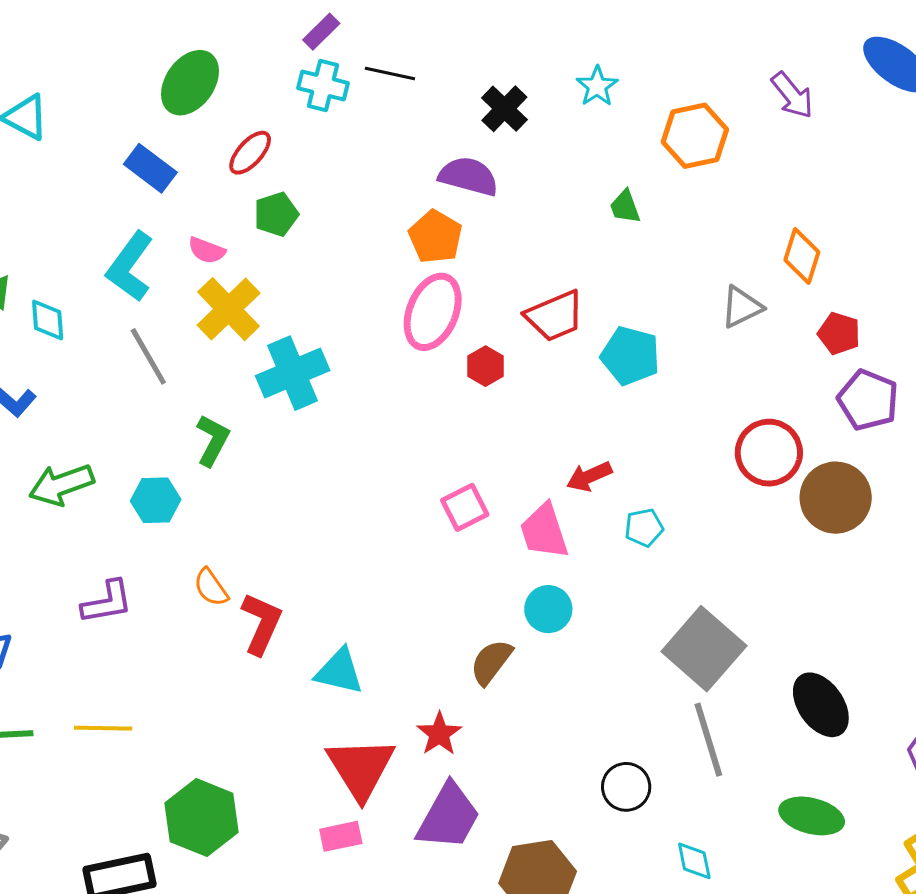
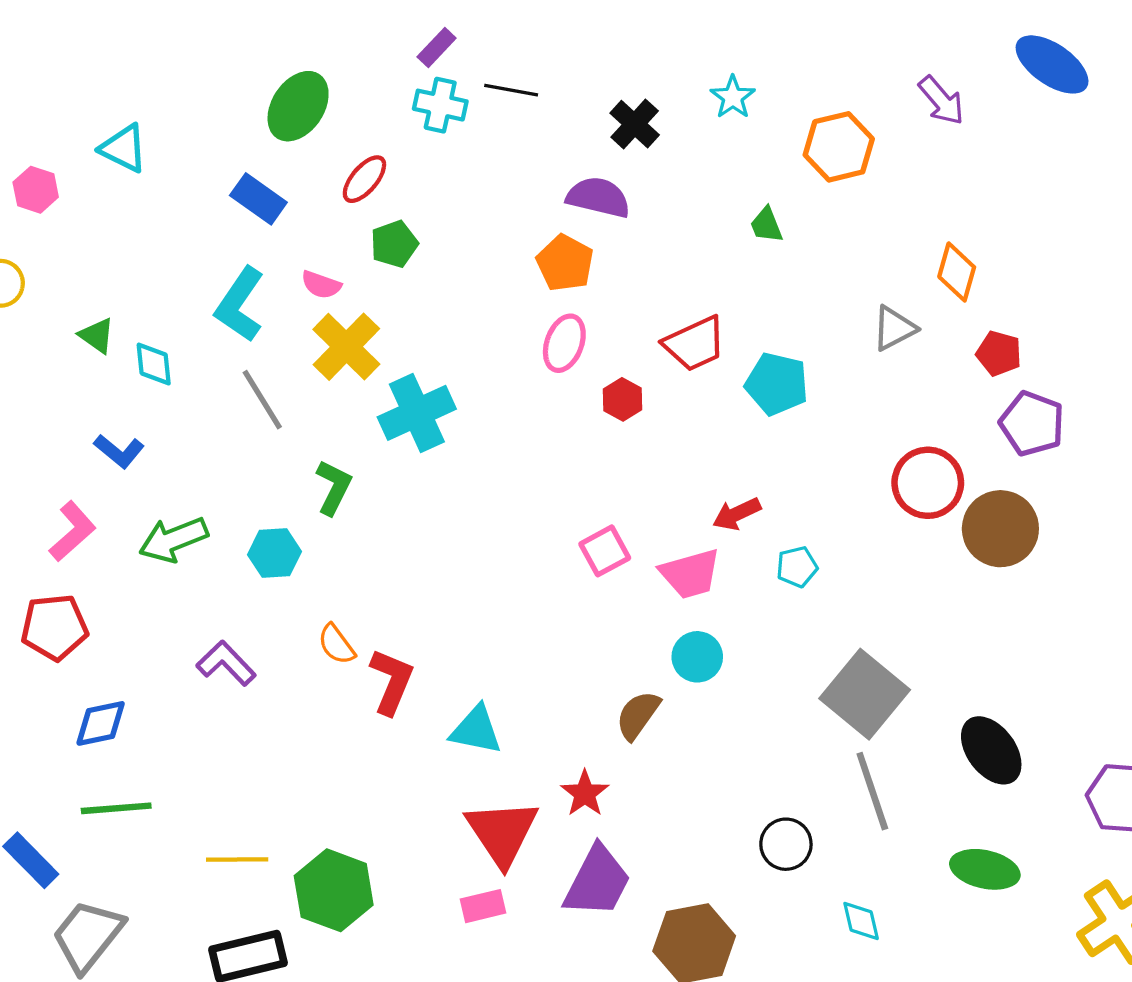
pink ellipse: (433, 312) -> (564, 343), size x0.7
pink trapezoid: (544, 531) -> (690, 574), turned -86
purple L-shape: (107, 602) -> (226, 663), turned -122
yellow line: (103, 728) -> (237, 859), moved

